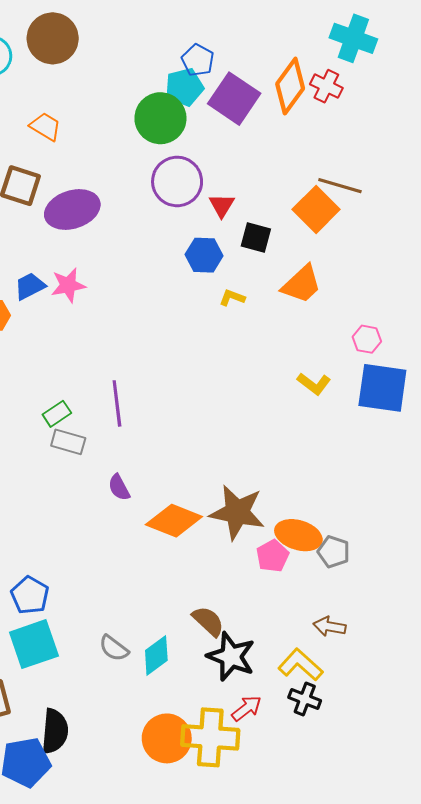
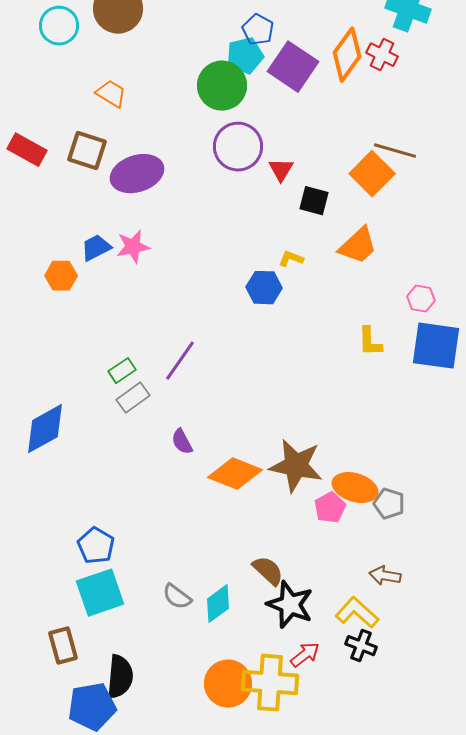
blue hexagon: (204, 255) -> (264, 288), moved
yellow L-shape: (314, 384) -> (370, 342), turned 52
purple line: (117, 403) -> (180, 361), turned 42
gray rectangle: (68, 442) -> (133, 398), turned -52

